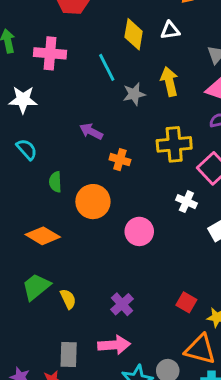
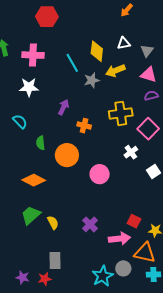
white triangle: (170, 30) -> (124, 43), moved
yellow diamond: (134, 34) -> (97, 51), moved
yellow arrow: (169, 82) -> (115, 71), turned -96
white star: (23, 100) -> (29, 87), moved
purple arrow: (91, 131) -> (64, 107), turned 91
white cross: (186, 202) -> (131, 152), turned 32
pink arrow: (114, 345) -> (119, 239), moved

